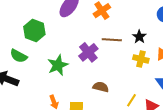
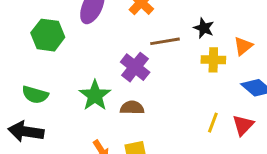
green hexagon: (34, 31) -> (48, 35), moved
brown semicircle: (101, 87) -> (132, 108), moved

